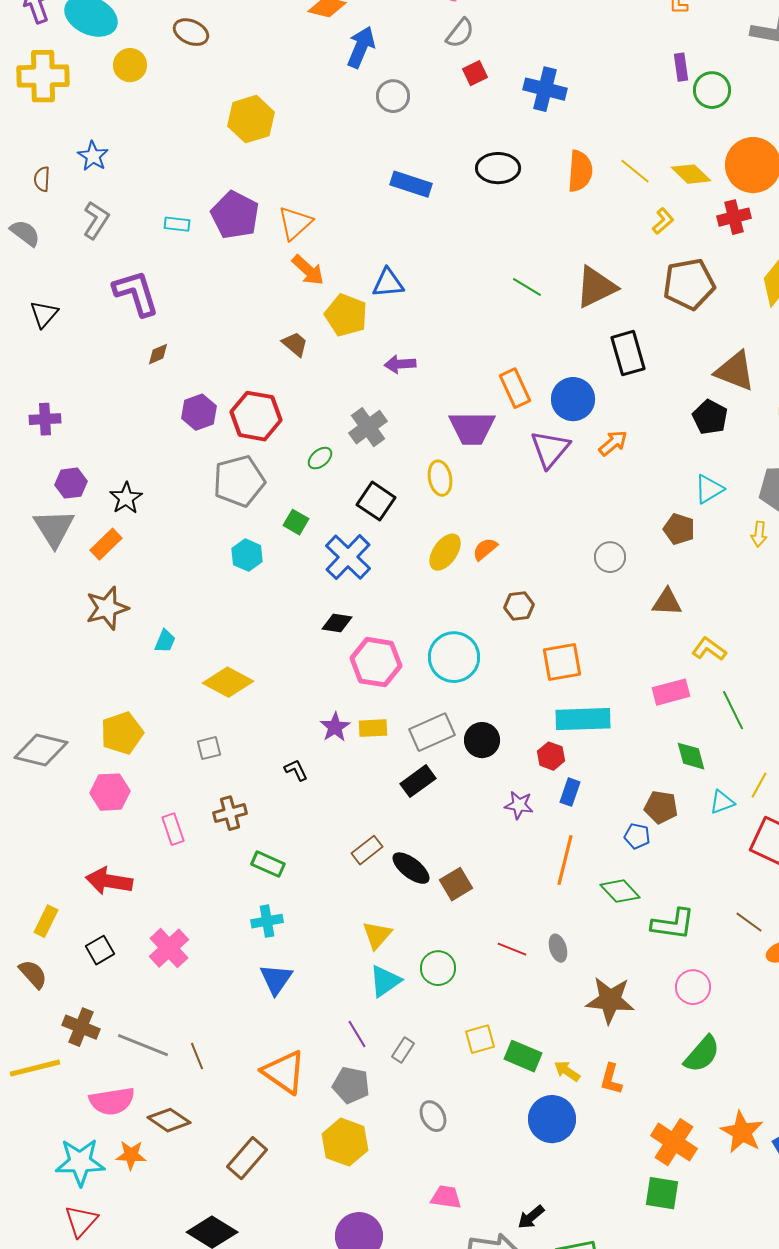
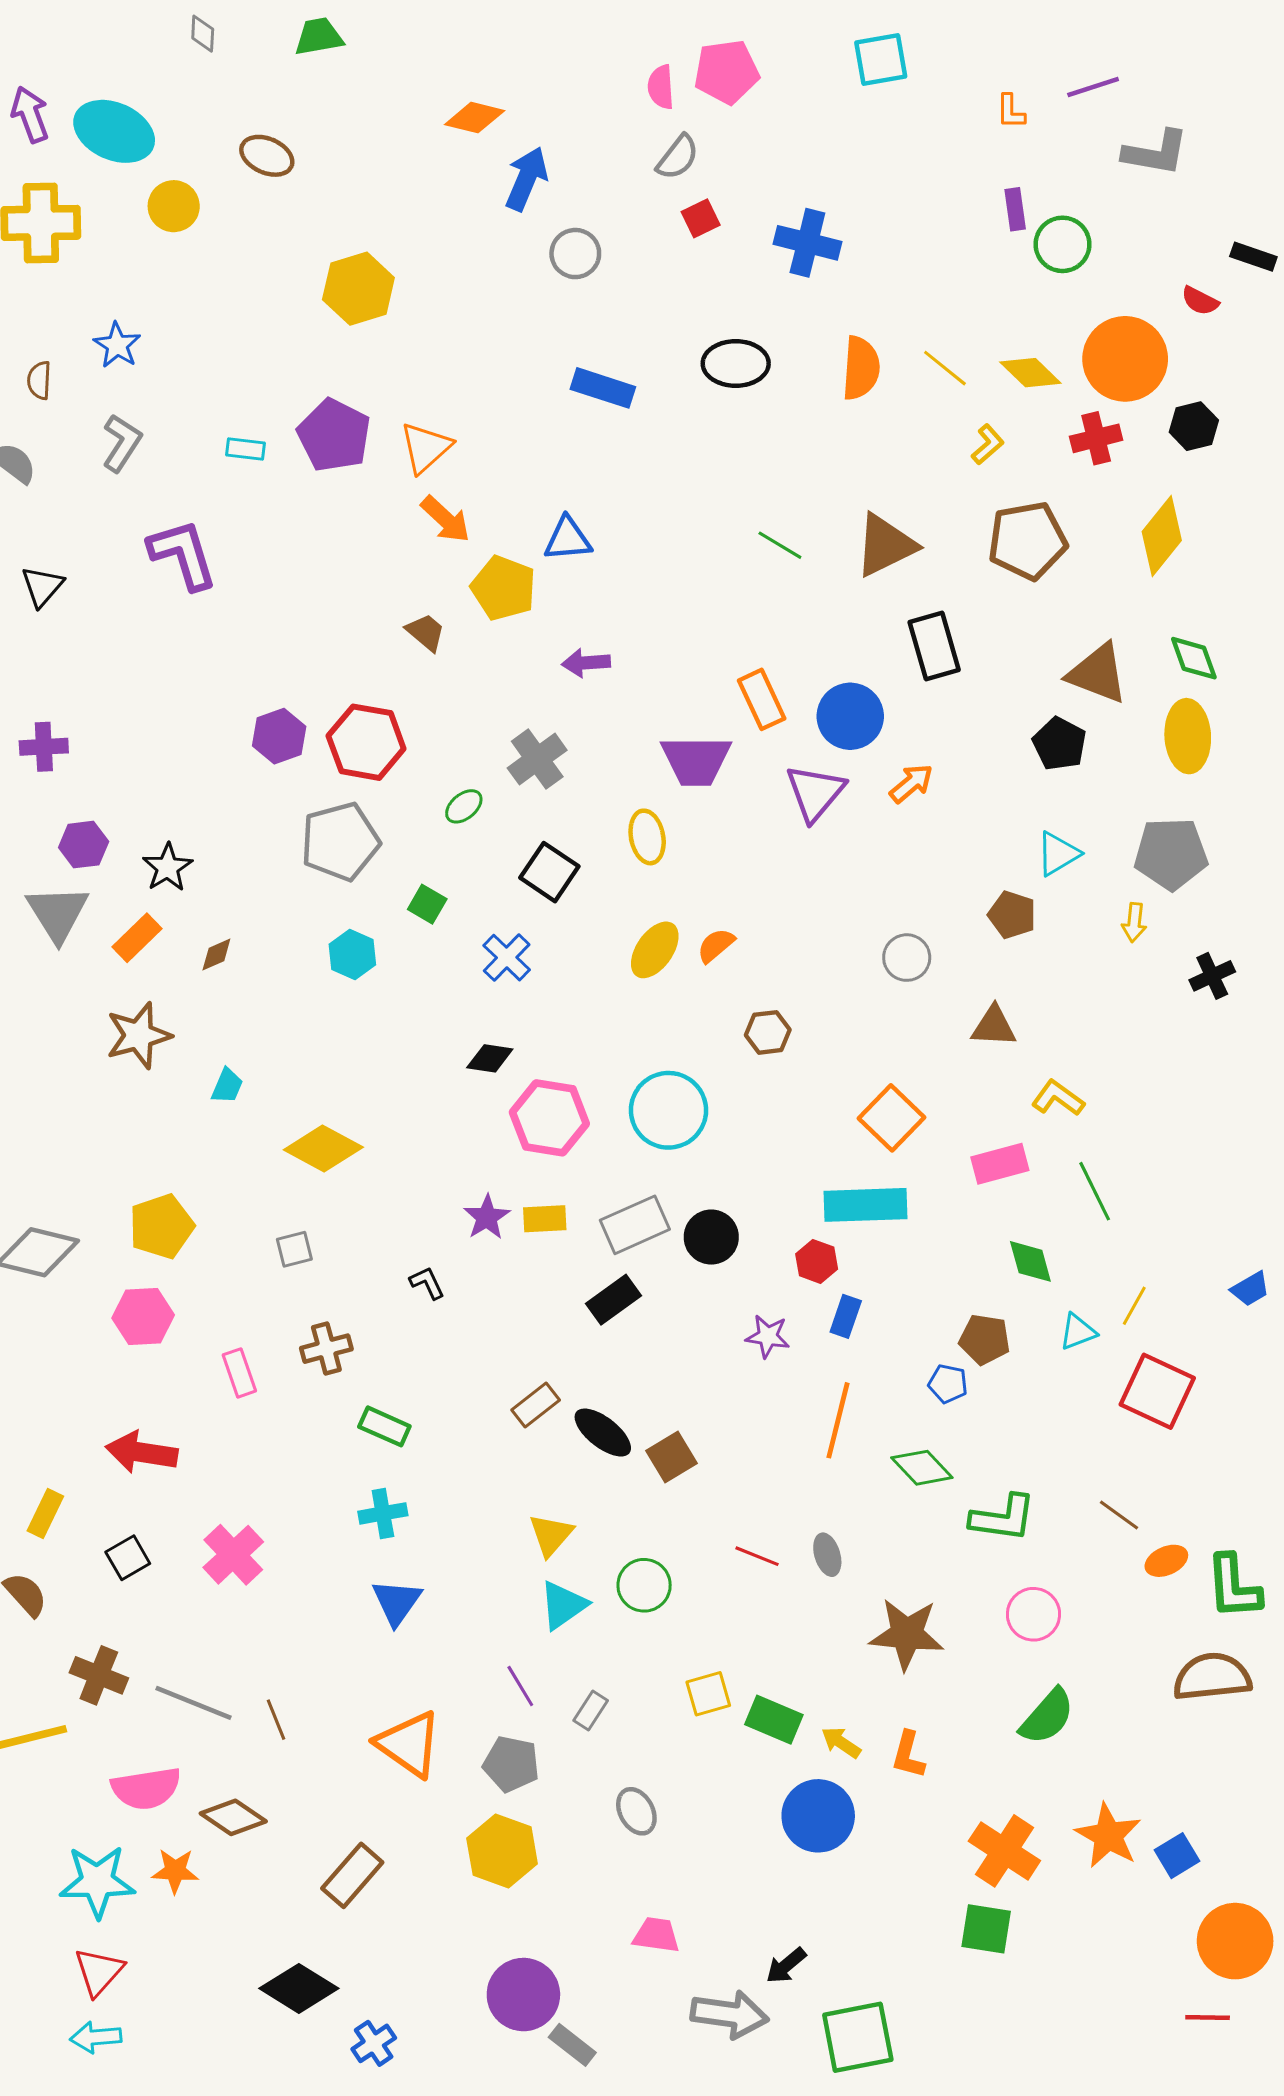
brown diamond: (158, 354) -> (216, 955), moved
blue cross: (348, 557) -> (507, 958), size x0.7
orange square: (562, 662) -> (891, 1118), moved, turned -36

